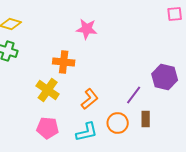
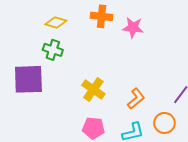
orange cross: (64, 62) -> (102, 16), moved

